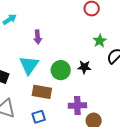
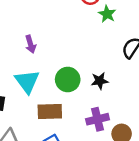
green star: (100, 41) -> (107, 14), moved
black star: (84, 67) -> (100, 81), moved

